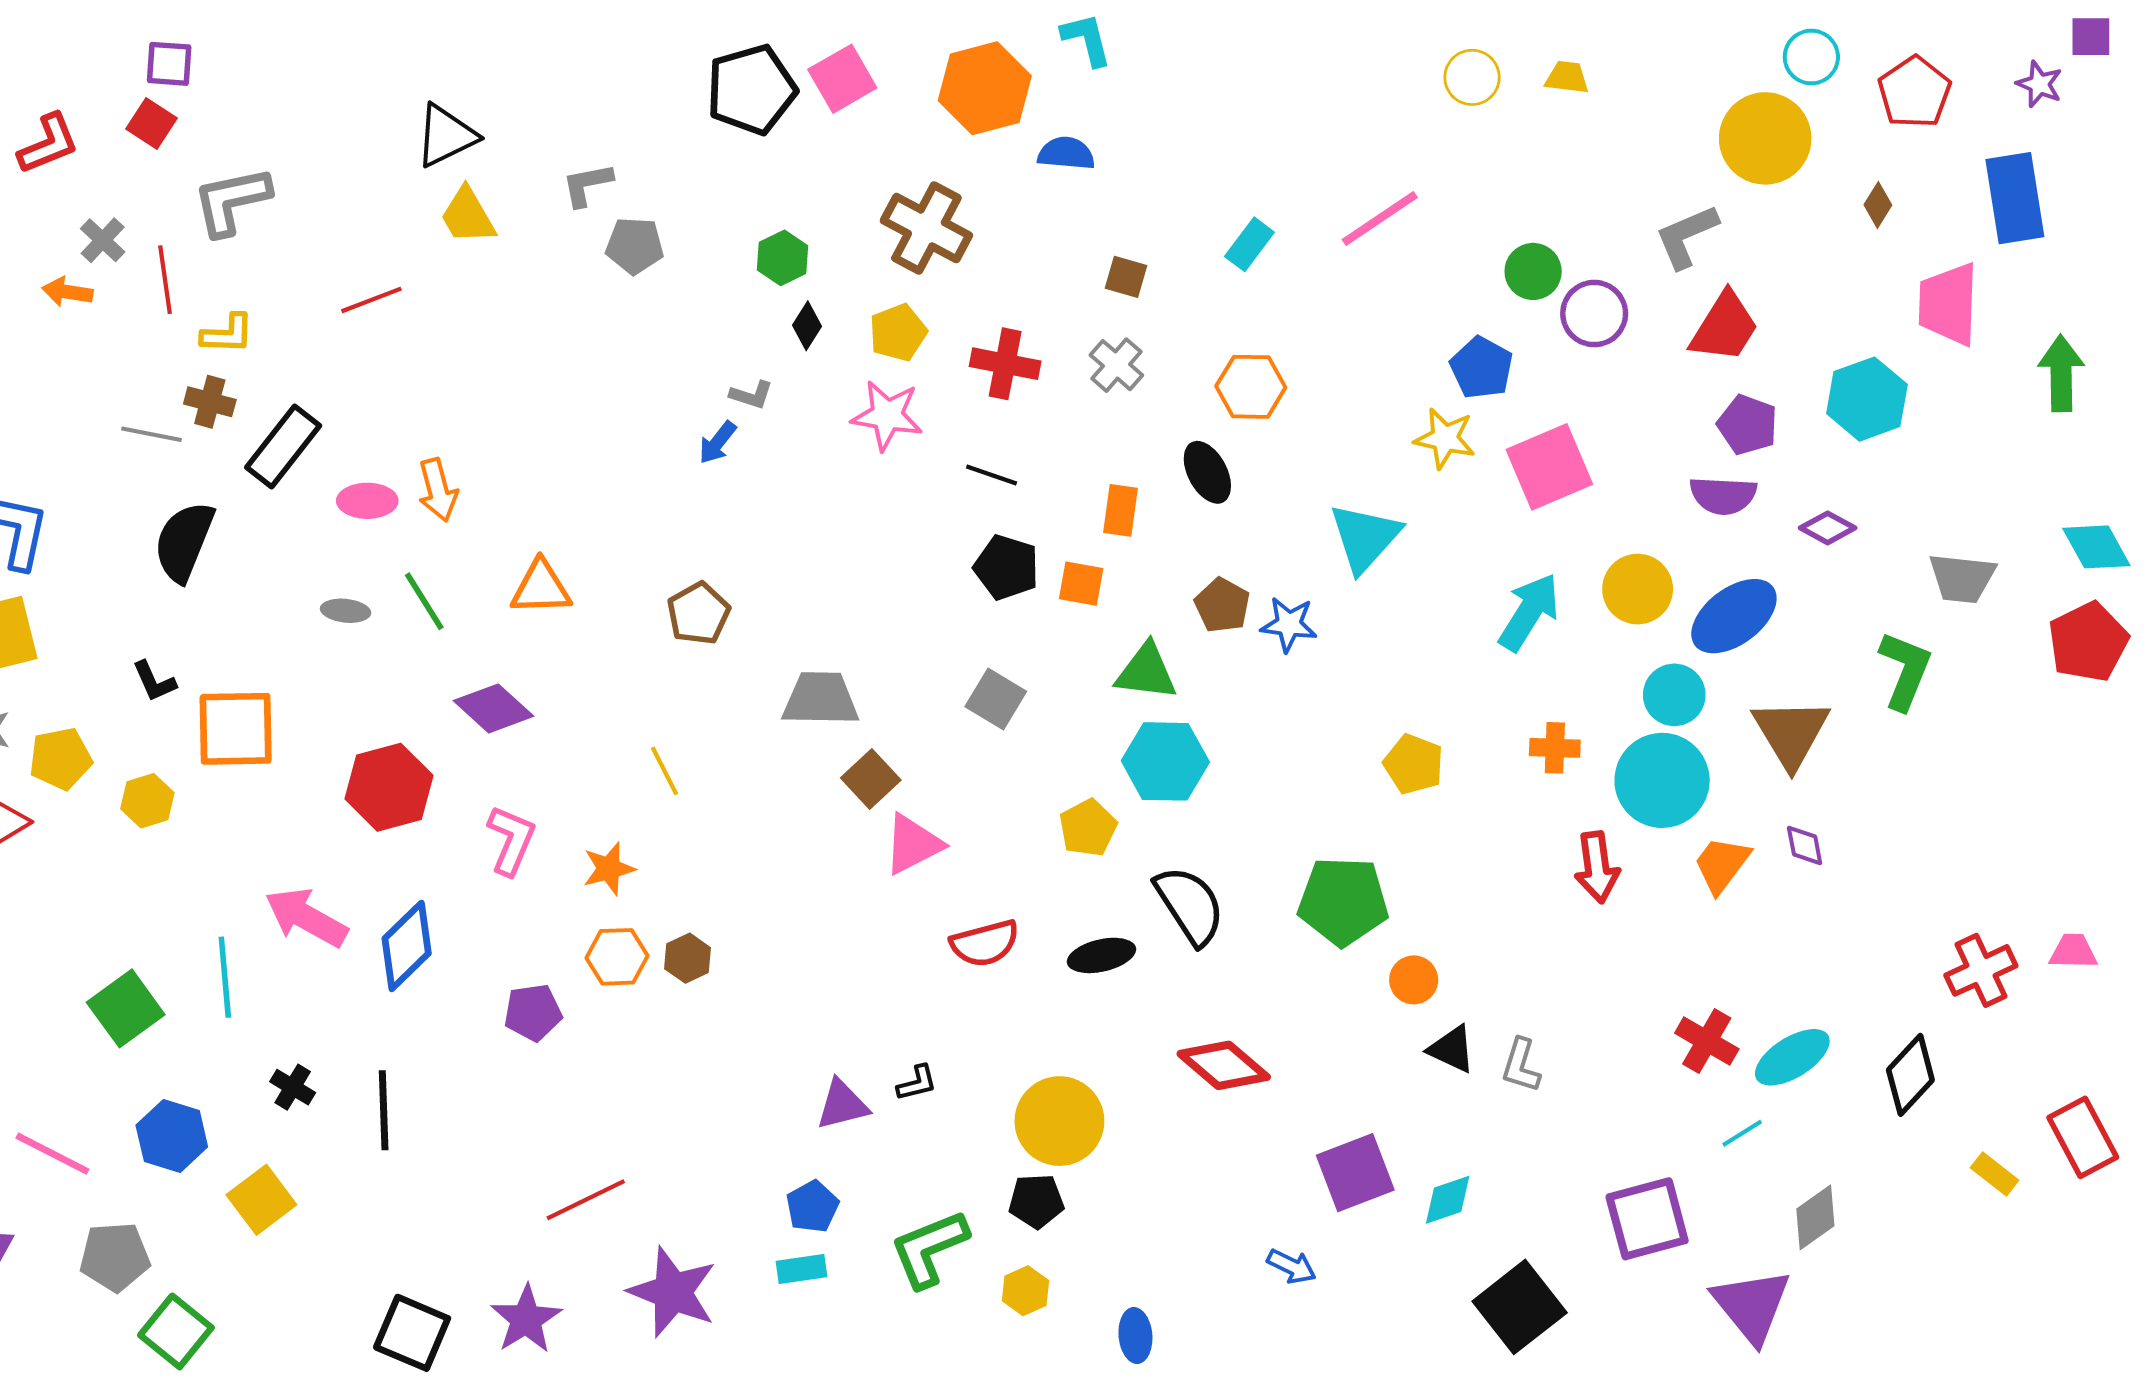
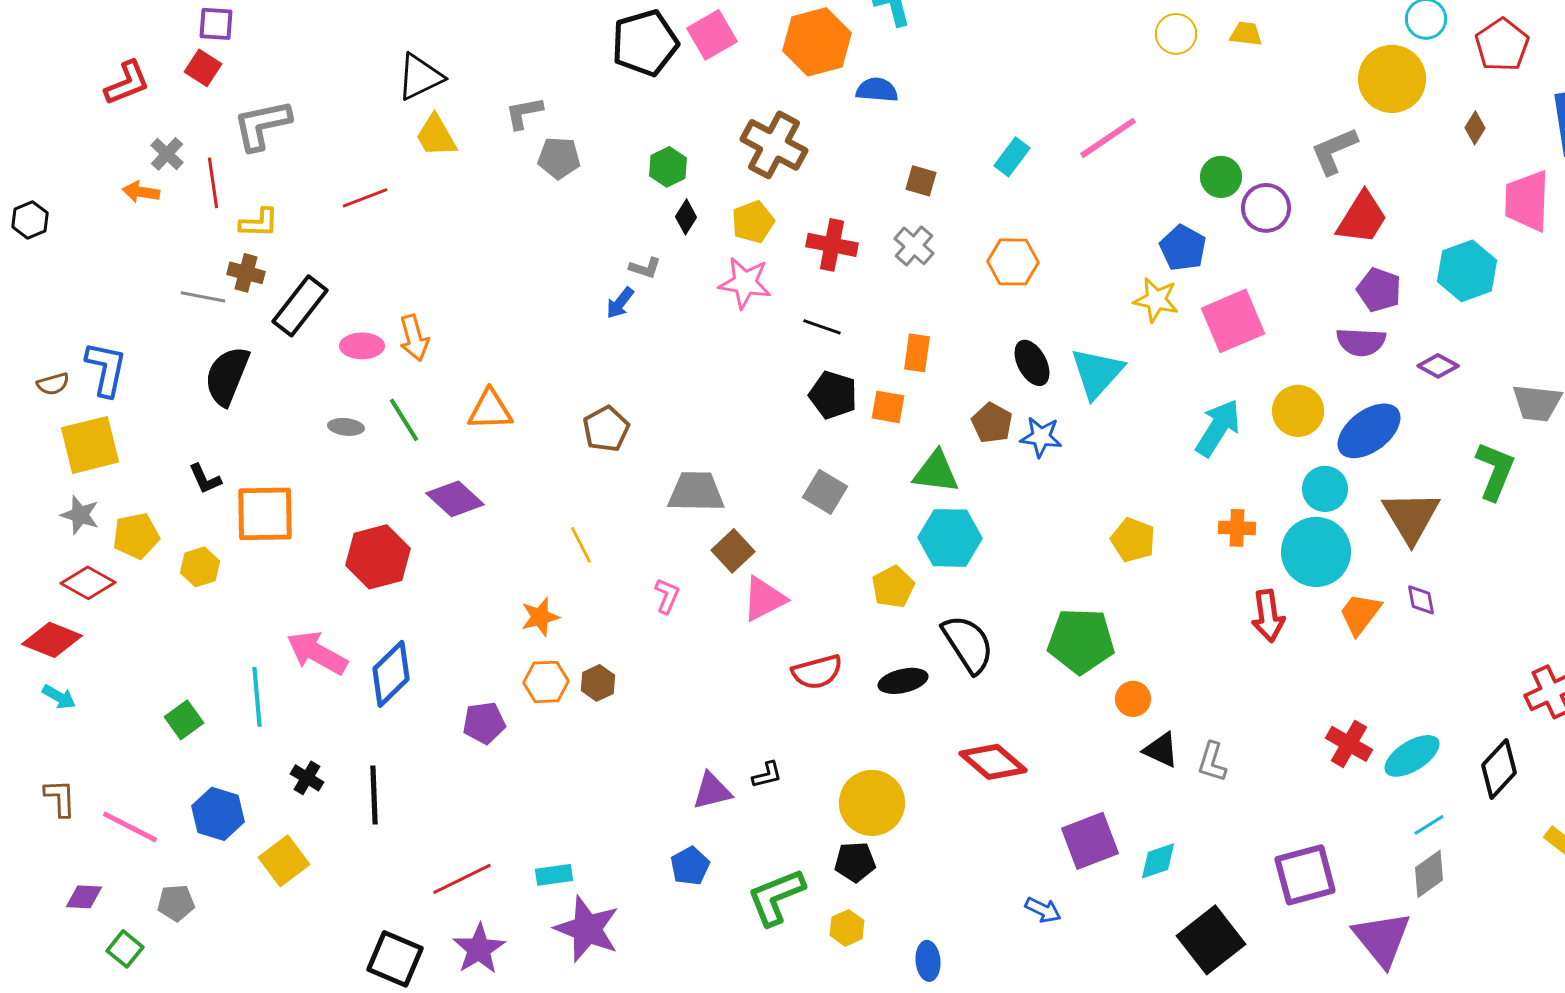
black ellipse: (1207, 472) -> (1032, 363), moved
pink L-shape: (511, 840) -> (667, 596), moved, size x0.7
green square: (126, 1008) -> (184, 720), size x0.7
cyan line: (1742, 1133) -> (1429, 825), moved
red line: (586, 1200) -> (462, 879), moved
gray pentagon: (115, 1257) -> (176, 903), size x0.7
cyan rectangle: (802, 1269) -> (554, 875), moved
green square: (176, 1331) -> (125, 949), moved, size x0.7

